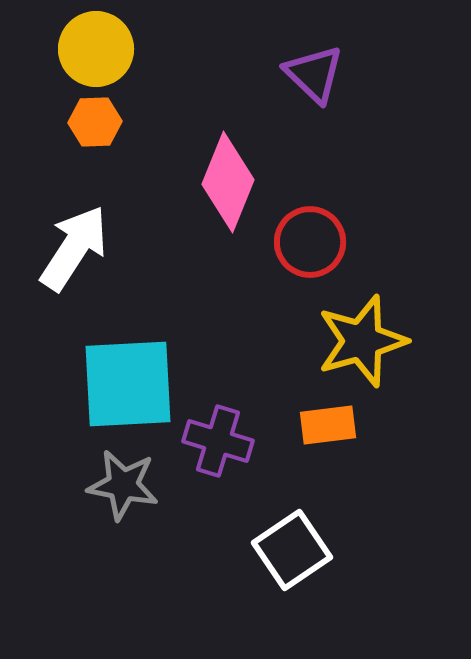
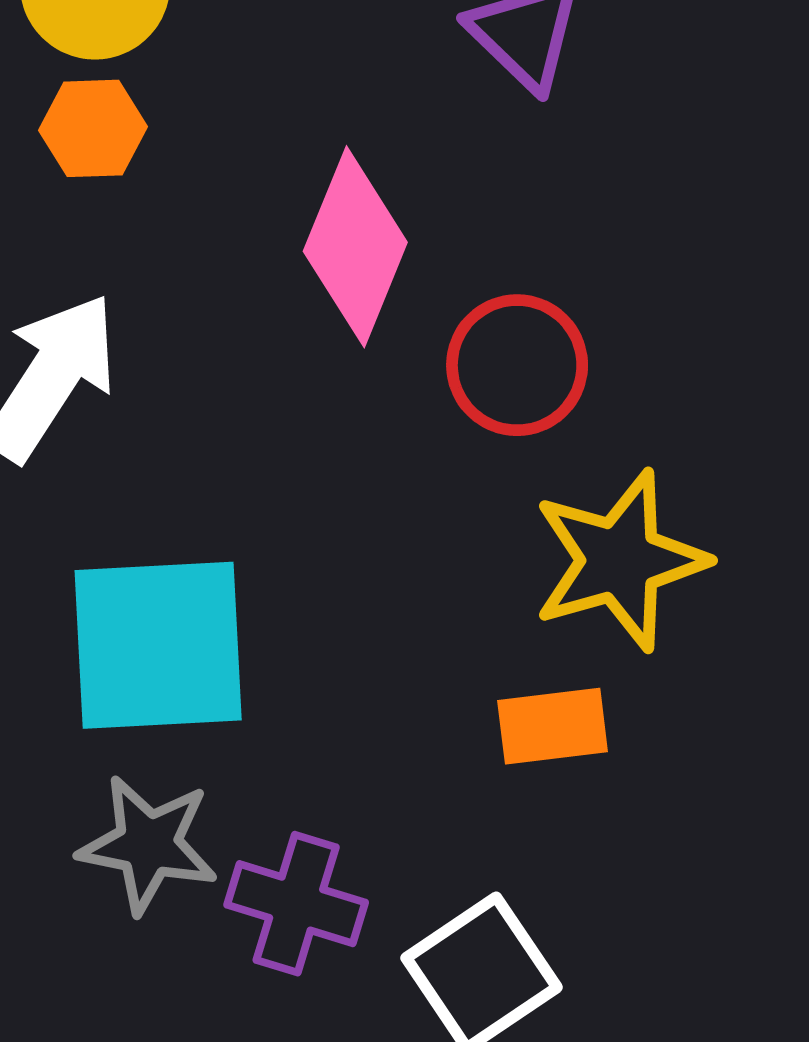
purple cross: (218, 441) -> (296, 904), moved

